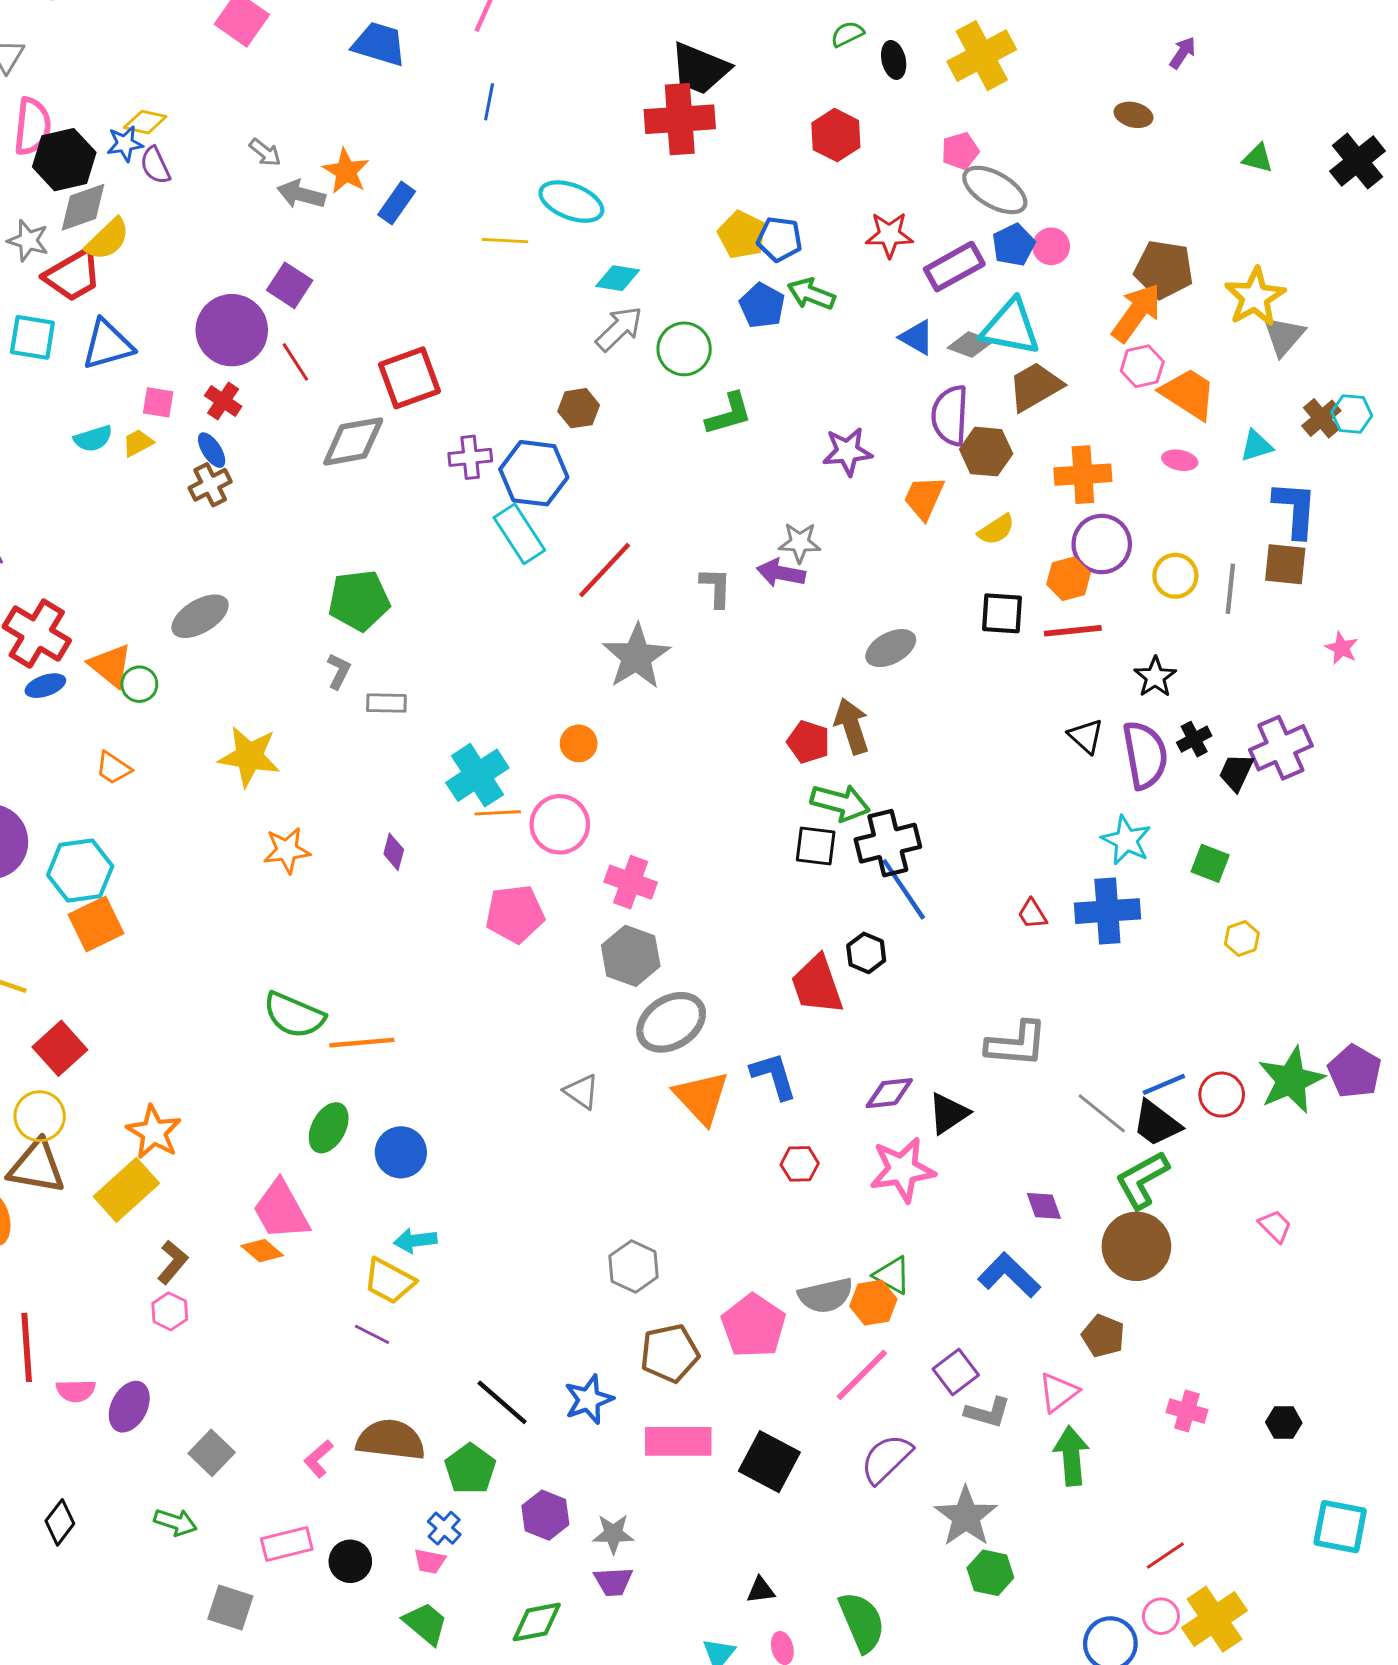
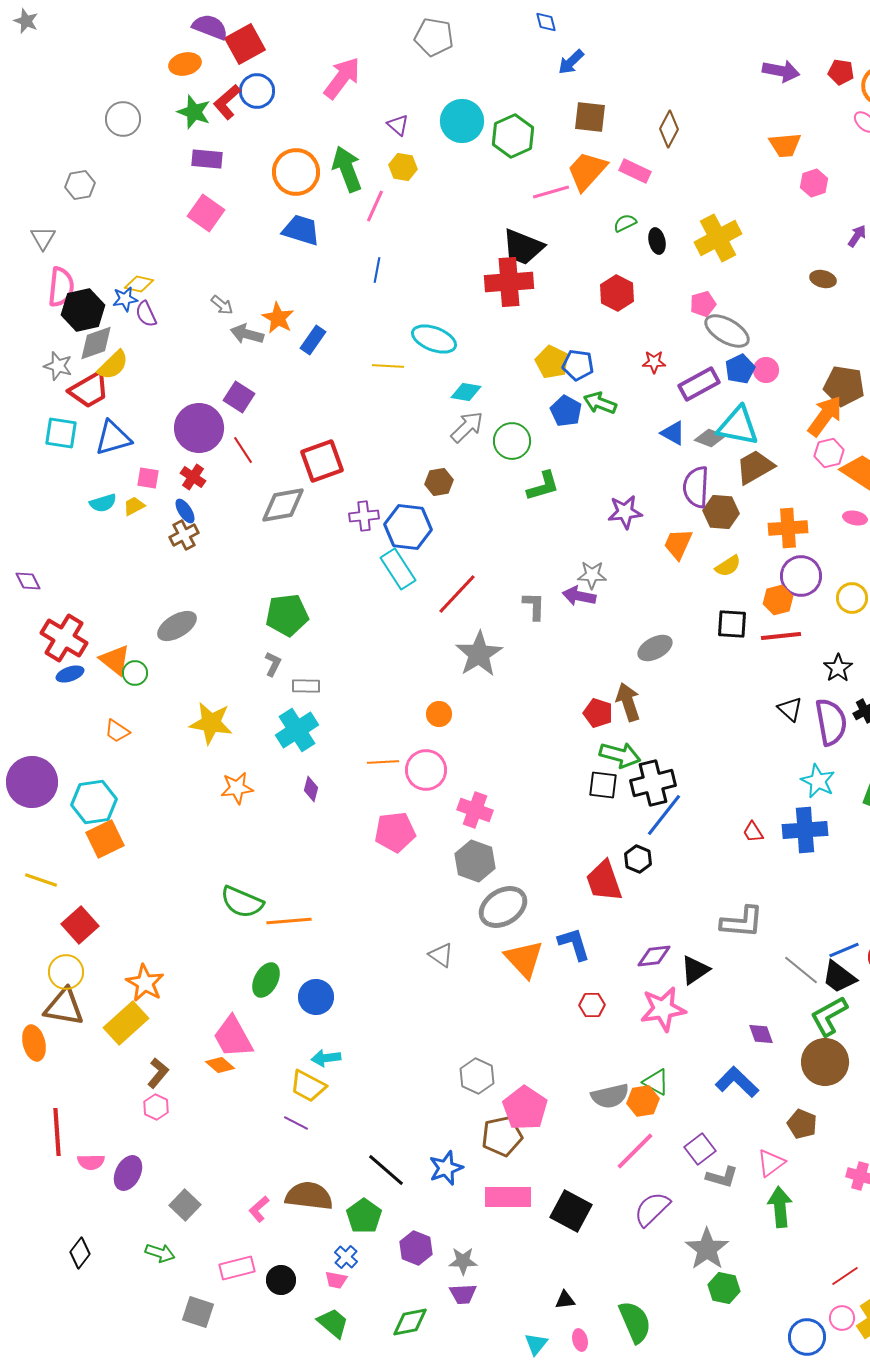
red star: (889, 235) -> (654, 362), size x0.7
cyan cross: (477, 775) -> (297, 730), moved
blue line: (904, 889) -> (664, 815), turned 72
pink pentagon: (753, 1326) -> (525, 1108), moved

